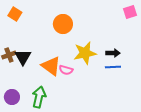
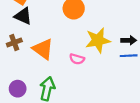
black triangle: (23, 57) -> (23, 16), moved, turned -36
orange triangle: (51, 66) -> (43, 49), moved

